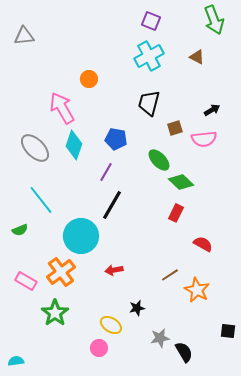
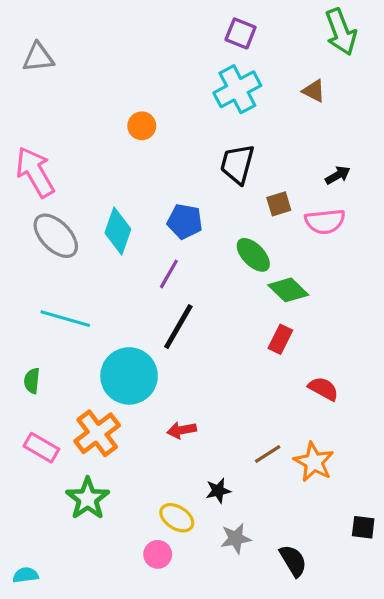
pink arrow: (62, 108) -> (35, 172), moved
cyan line: (41, 200) -> (65, 319), turned -36
green semicircle: (20, 230) -> (32, 381), moved, turned 119
brown line: (170, 275) -> (268, 454), moved
gray star: (160, 338) -> (236, 538), moved

